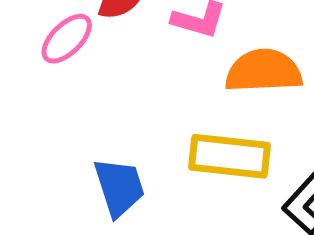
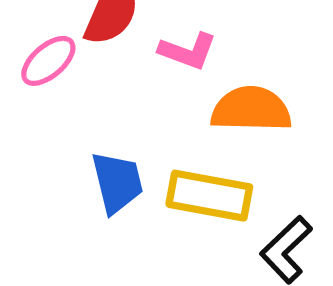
blue trapezoid: (119, 187) -> (117, 182), moved

